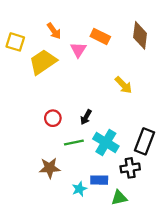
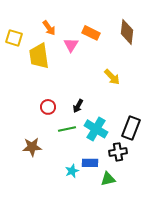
yellow trapezoid: (43, 62) -> (39, 56), turned -64
brown star: (50, 168) -> (32, 147), moved

